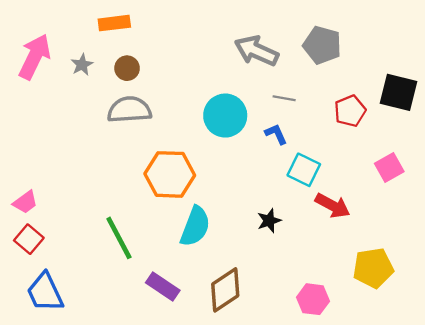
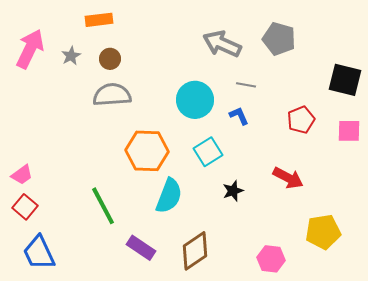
red pentagon: (350, 111) -> (301, 120), moved
pink square: (389, 168) -> (349, 131), moved, turned 30
cyan square: (304, 170) -> (208, 152), moved, turned 32

